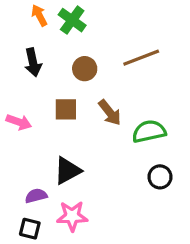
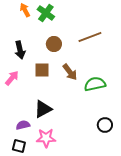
black arrow: (33, 62) -> (20, 50), moved
pink arrow: (19, 122) -> (12, 78), turned -70
black circle: (160, 177) -> (105, 125), moved

